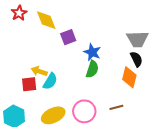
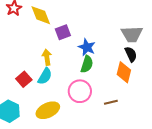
yellow arrow: (39, 71) -> (47, 57), moved, turned 63
red square: (29, 84) -> (24, 79), turned -35
pink circle: (84, 111) -> (80, 91), moved

